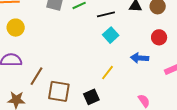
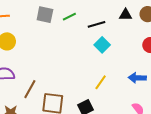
blue arrow: (140, 58) -> (137, 78), moved

